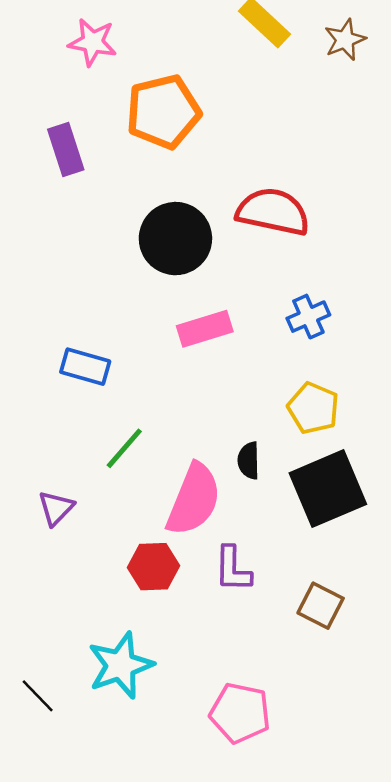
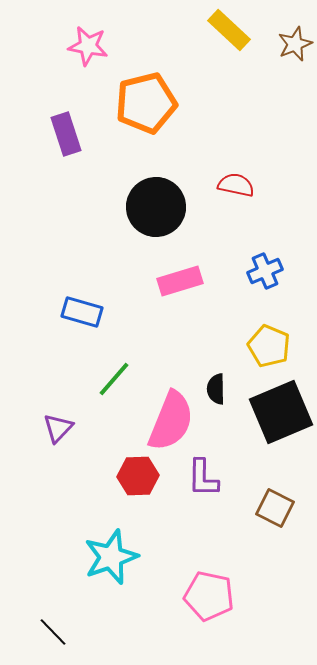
red semicircle: (273, 212) -> (236, 185), size x0.6
black line: (38, 696) -> (53, 632), moved

